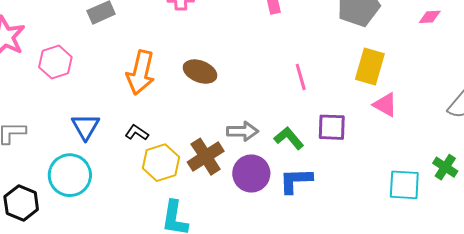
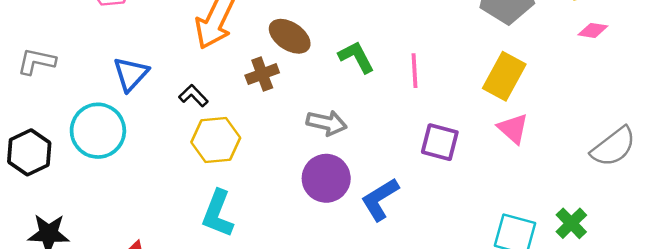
green L-shape: (289, 138) -> (356, 57), moved
brown cross: (206, 157) -> (262, 74), moved, size x0.7
blue L-shape: (296, 181) -> (380, 199), turned -42

